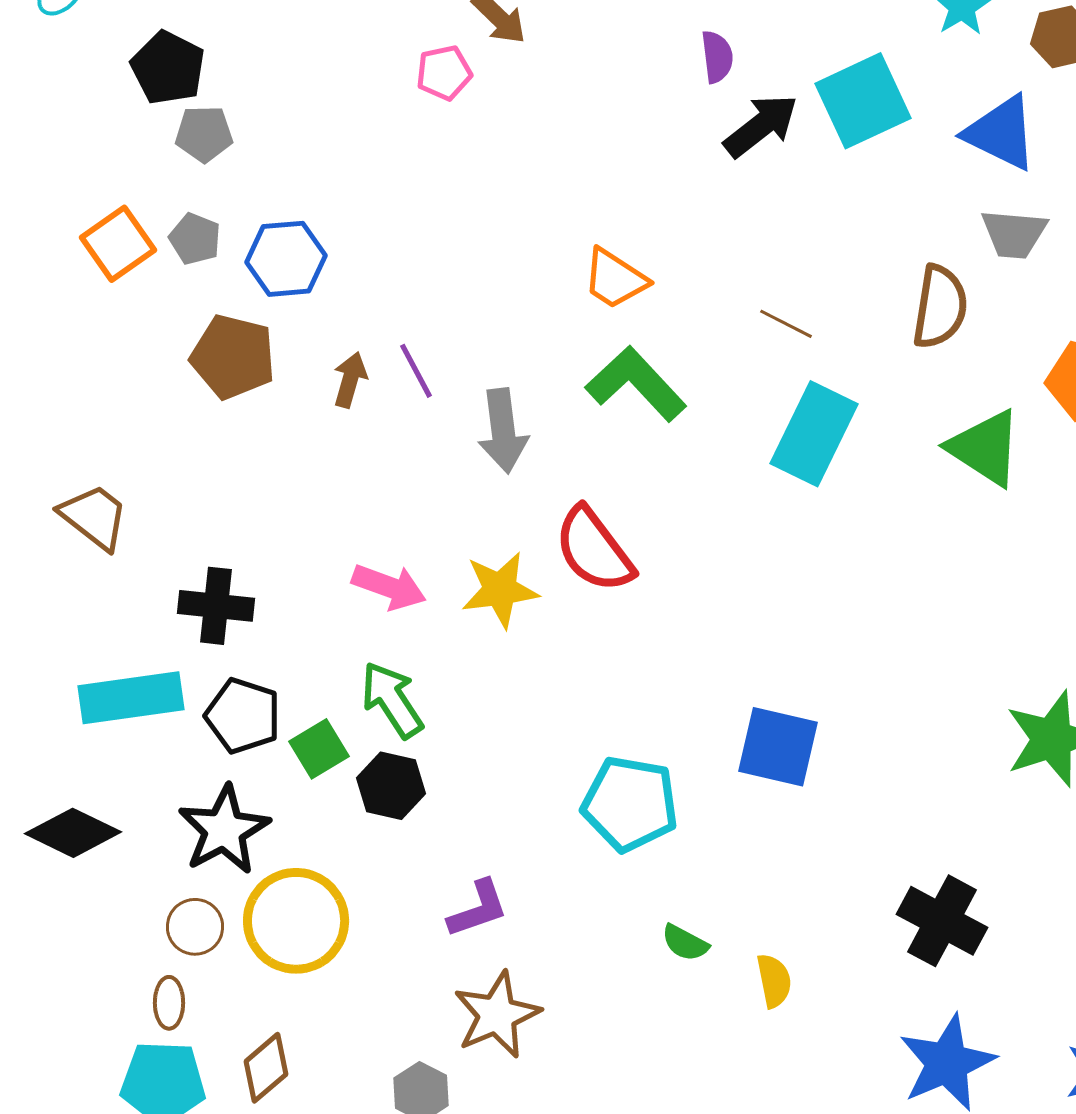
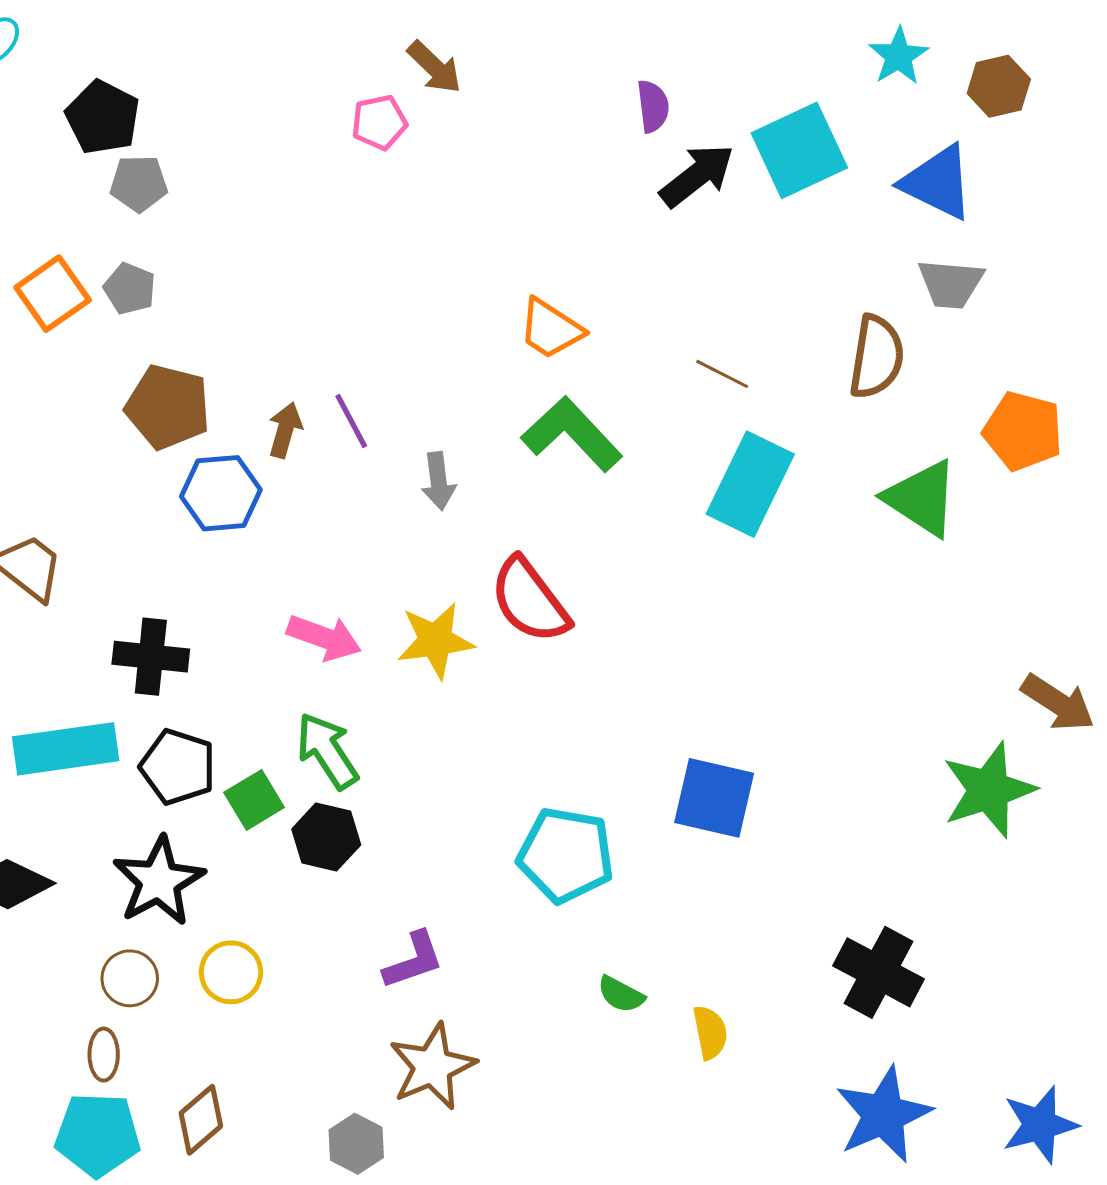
blue hexagon: (286, 259) -> (221, 493), moved
gray arrow: (503, 431) -> (438, 481), size x0.7
yellow circle: (296, 921) -> (231, 972), size x0.6

